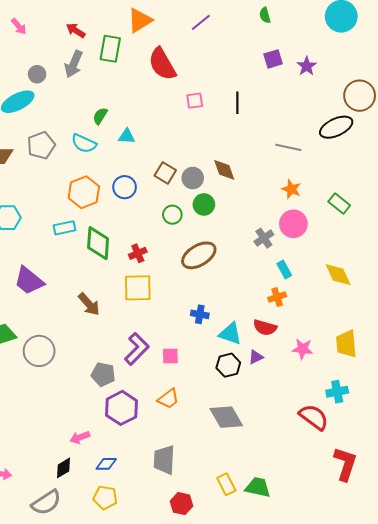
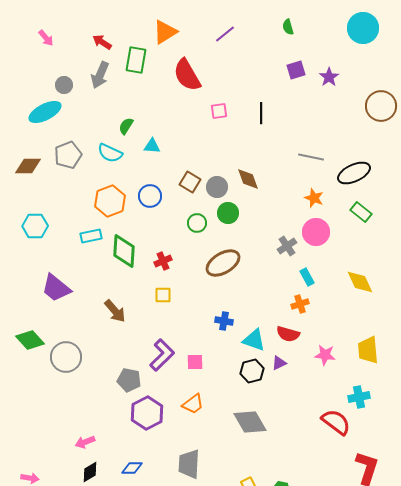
black ellipse: (336, 127) -> (354, 173), moved
yellow square: (138, 288) -> (163, 295), size x0.6
pink arrow: (80, 437) -> (85, 442), moved

